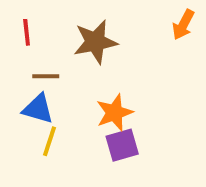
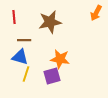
orange star: (114, 113) -> (60, 59), turned 30
purple square: (122, 145) -> (52, 76), moved

